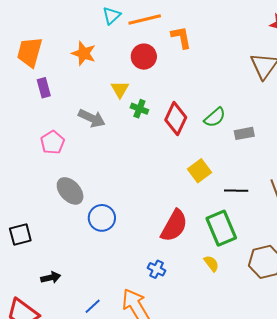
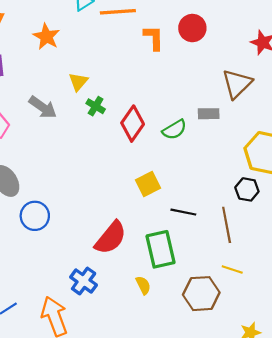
red circle: (144, 57) -> (192, 28), moved
gray rectangle: (244, 133) -> (209, 114), moved
blue cross: (157, 269) -> (84, 281), size x1.4

